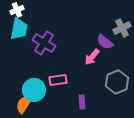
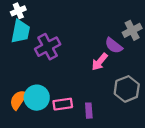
purple cross: (44, 43) -> (48, 47), turned 30
pink rectangle: (58, 80) -> (63, 104), moved
orange semicircle: (24, 104) -> (18, 100), moved

